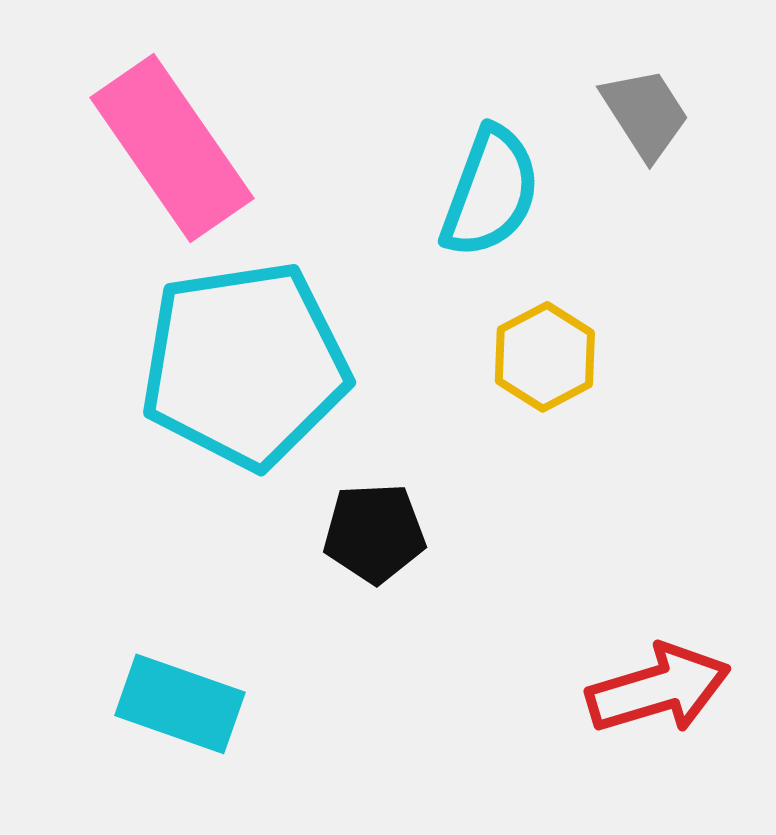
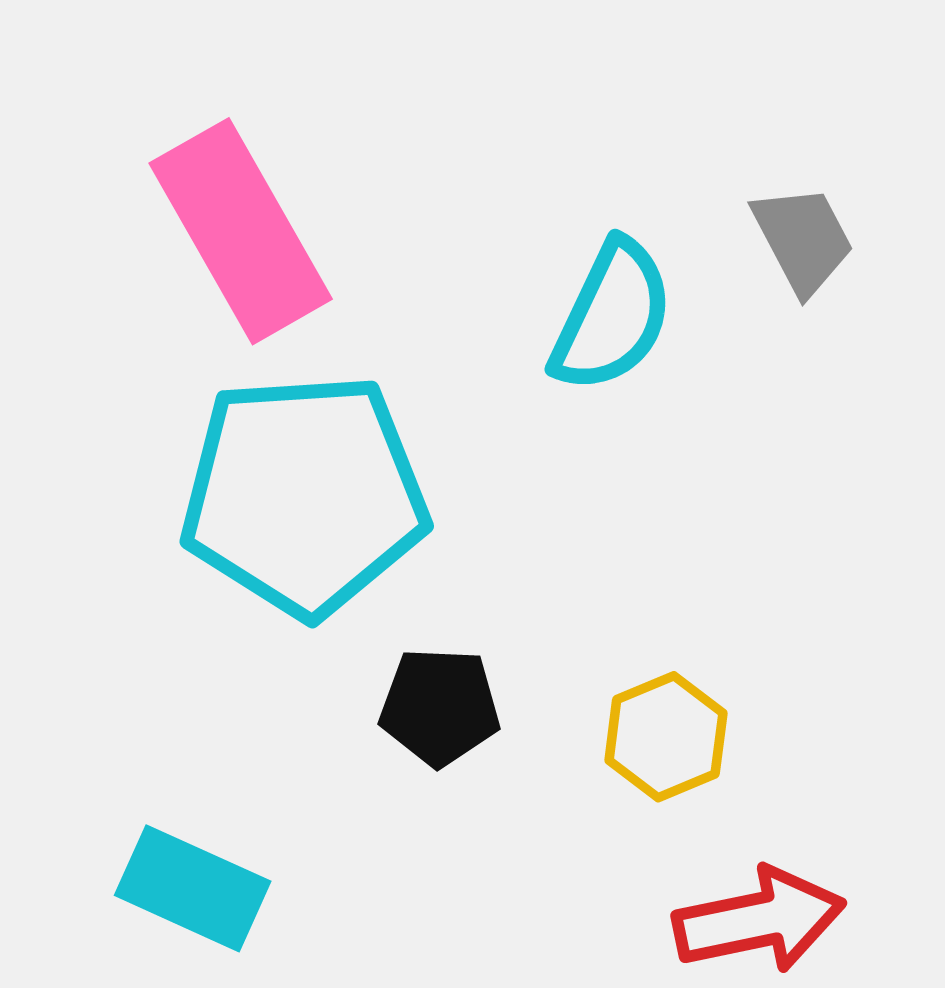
yellow hexagon: (545, 357) -> (666, 737), moved

